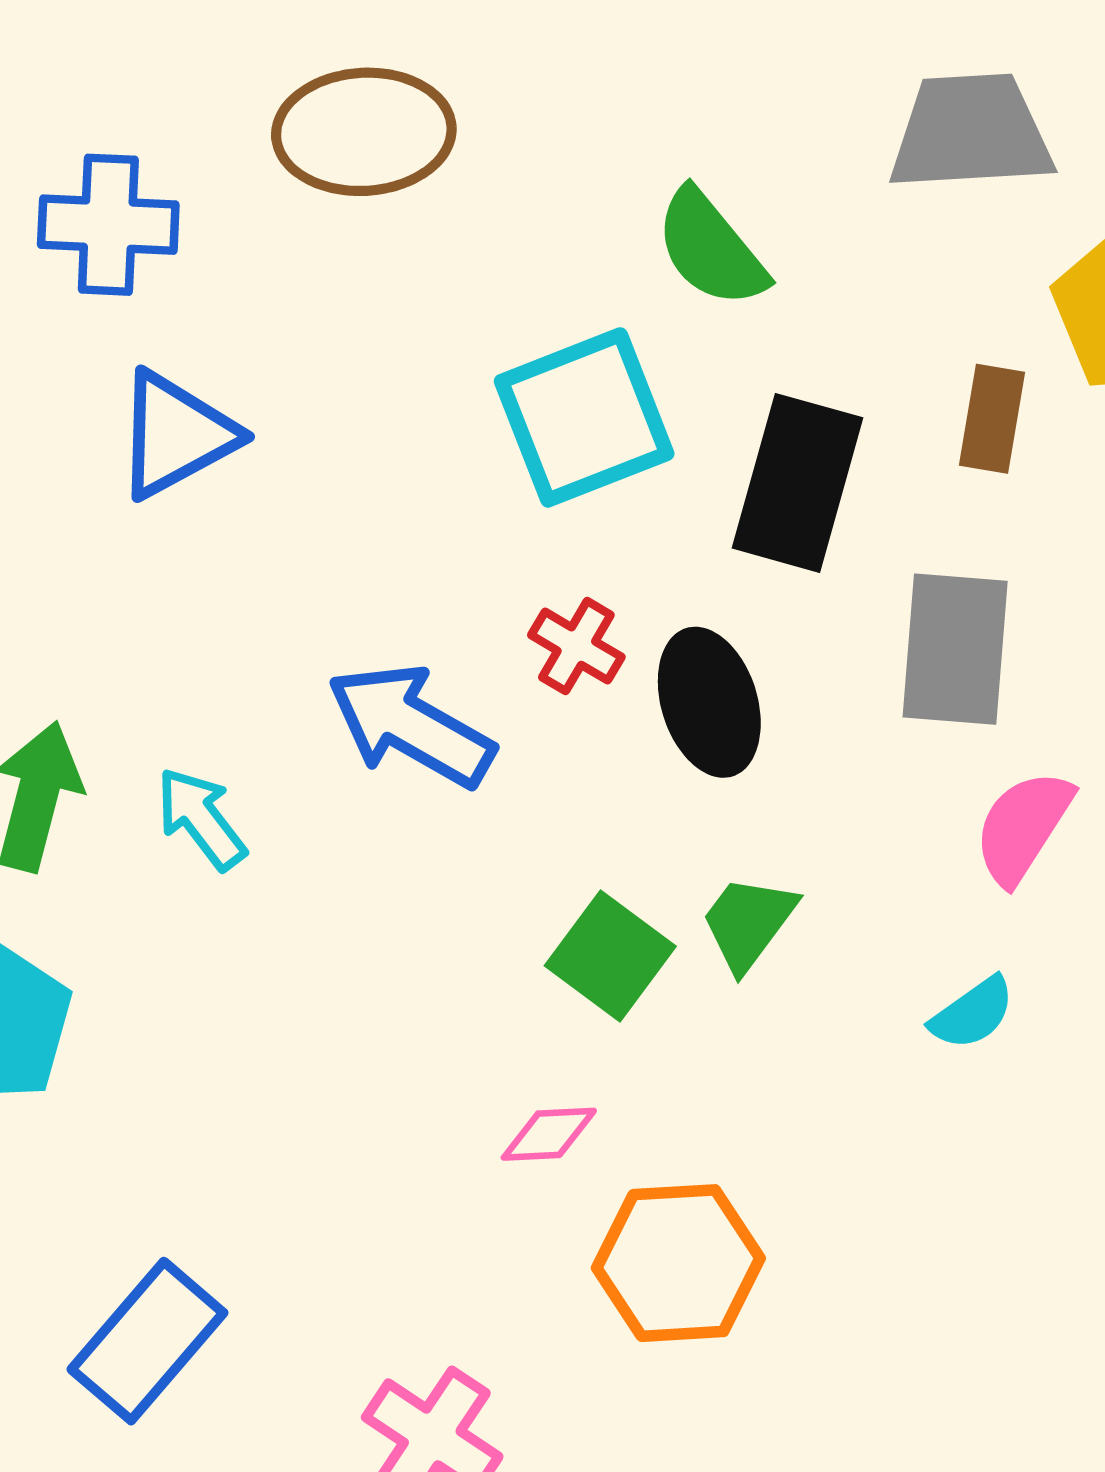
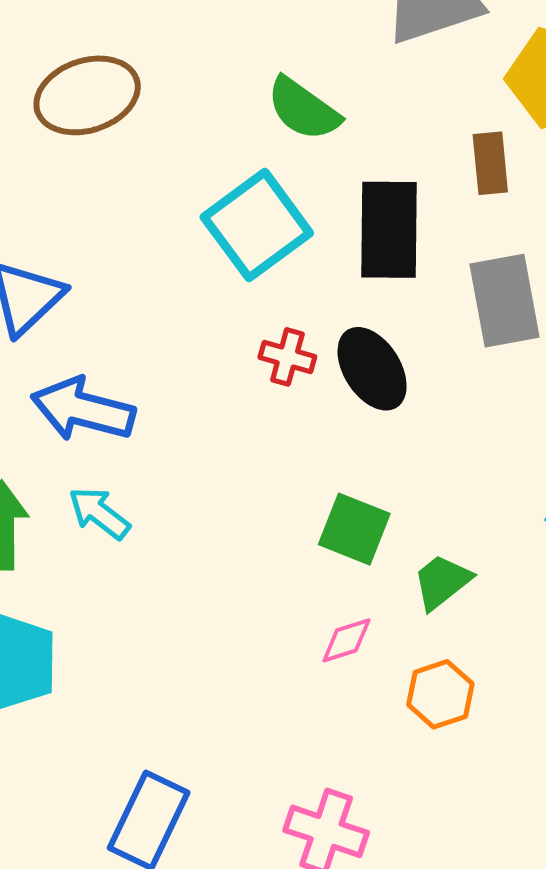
blue arrow: (411, 726) -> (83, 409), moved
green trapezoid: (748, 923) -> (442, 582), moved, turned 30
orange hexagon: (678, 1263) -> (440, 694), size x0.7

